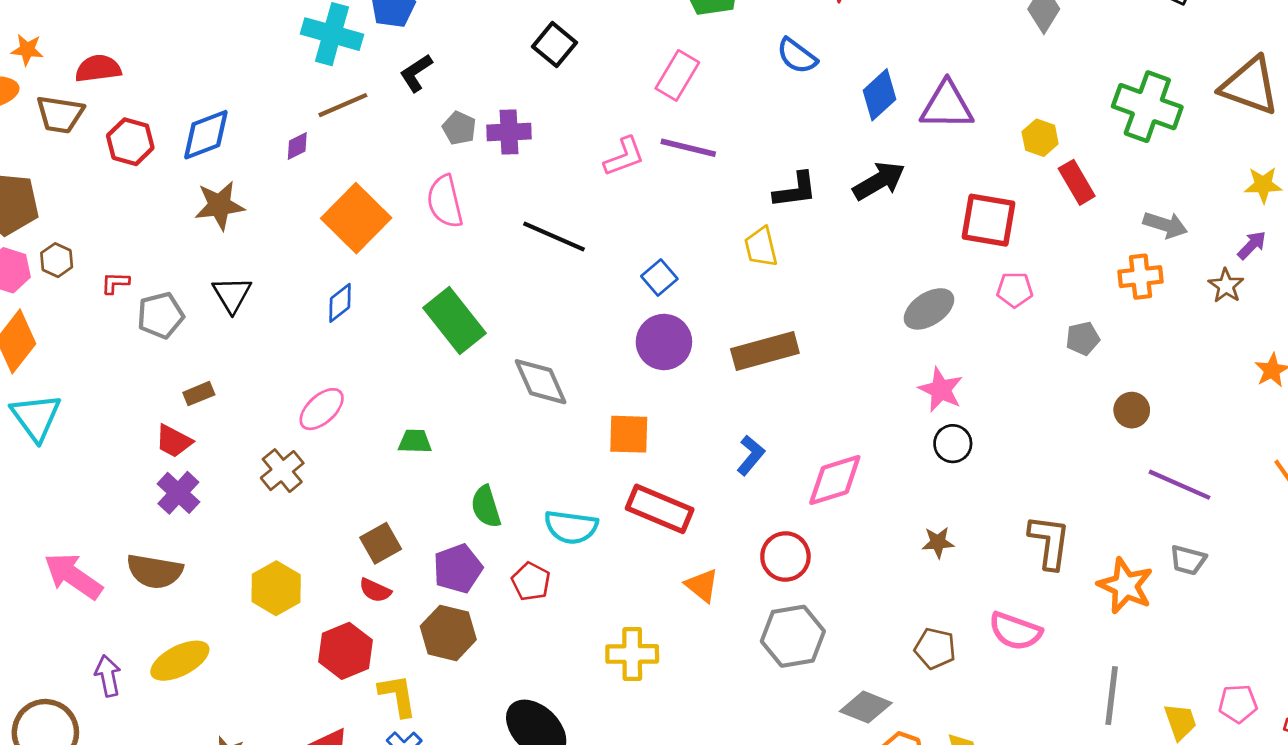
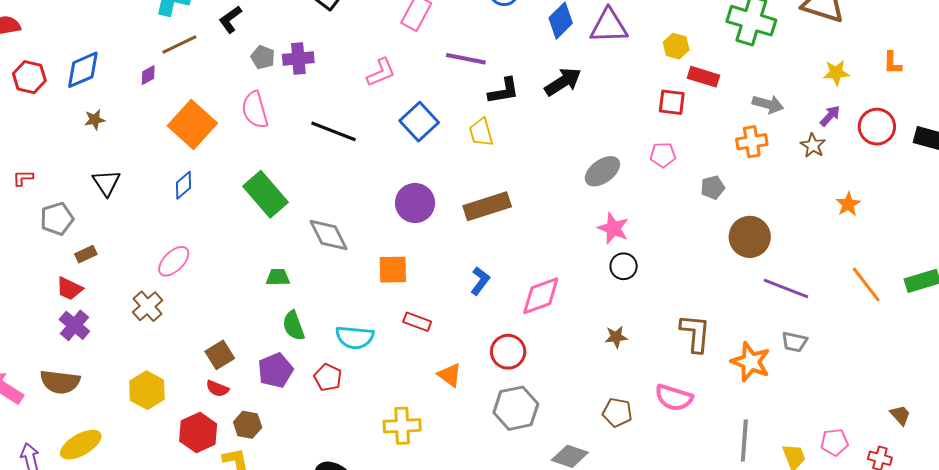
purple line: (688, 148) -> (466, 59), moved
red rectangle: (1077, 182) -> (704, 77), turned -40
brown star: (219, 205) -> (95, 120), size x0.6
red square: (988, 220) -> (672, 102), moved, size x0.7
blue square: (659, 278) -> (419, 122), moved, size x1.5
gray pentagon: (161, 315) -> (57, 219), moved
brown circle: (1132, 410) -> (750, 237), size x1.6
green trapezoid: (415, 441) -> (278, 277), moved
red rectangle: (660, 509) -> (417, 322), size x0.6
brown hexagon: (448, 633) -> (248, 425), moved, size x0.7

